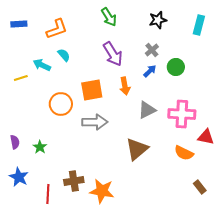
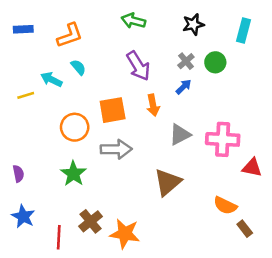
green arrow: (109, 17) -> (133, 21), turned 138
green circle: (176, 67) -> (215, 62), moved
green star: (40, 147) -> (73, 174), moved, size x1.5
orange semicircle: (184, 153) -> (225, 205), moved
brown cross: (74, 181) -> (91, 221), turned -30

